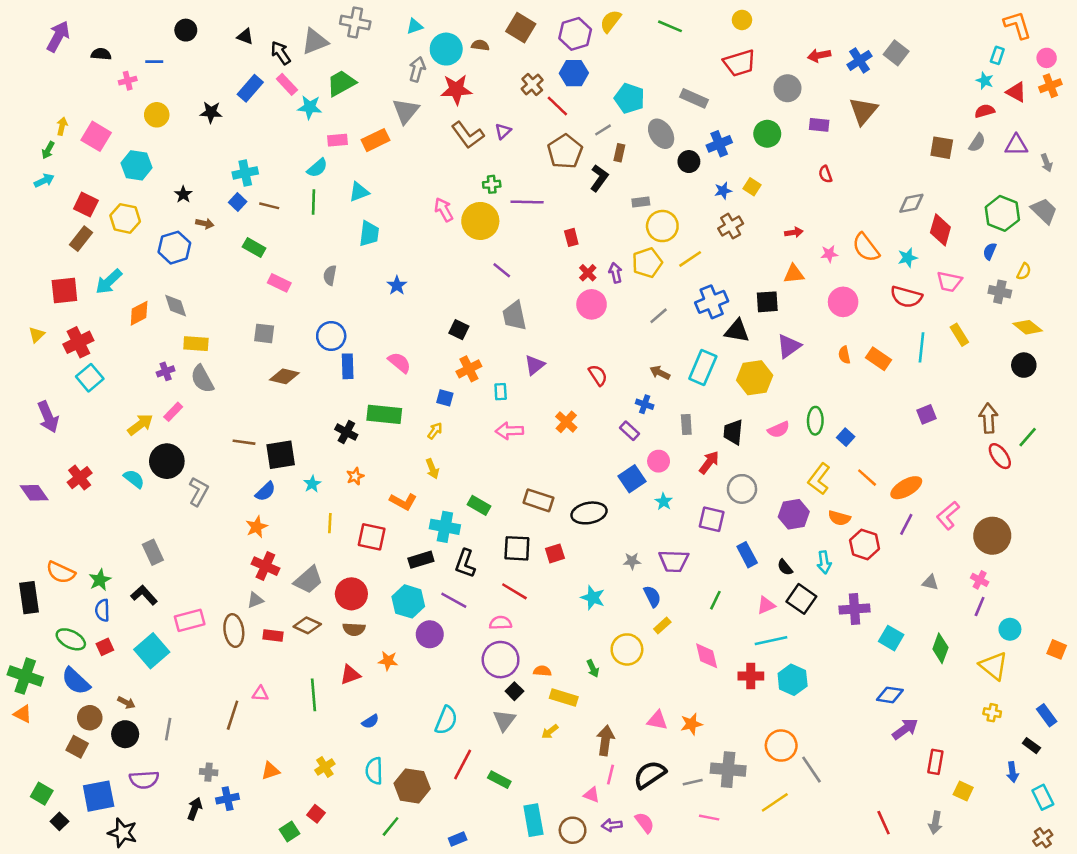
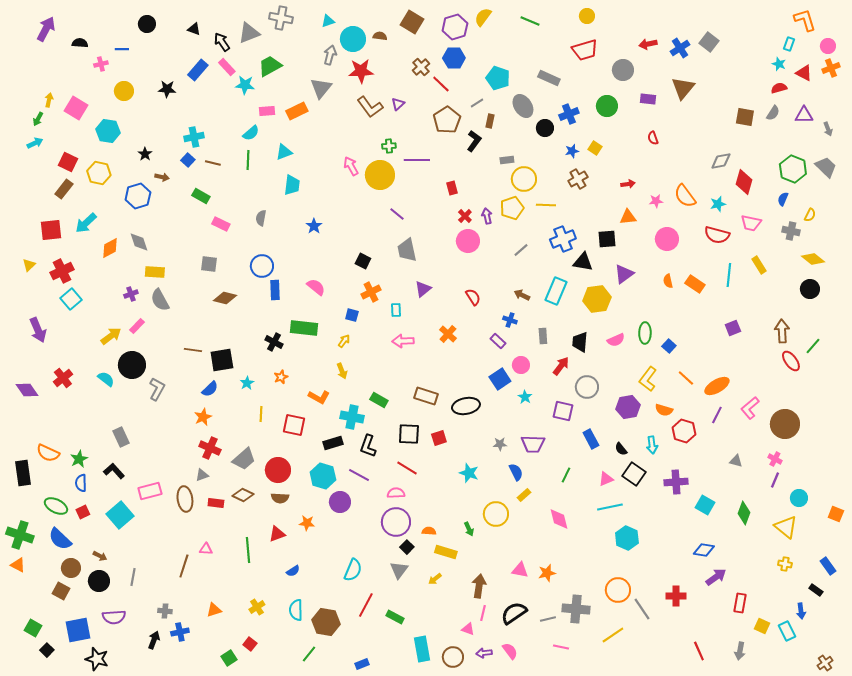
yellow line: (690, 259) -> (546, 205), turned 36
red cross: (751, 676) -> (676, 596), moved
cyan rectangle: (1043, 797) -> (787, 631), moved

